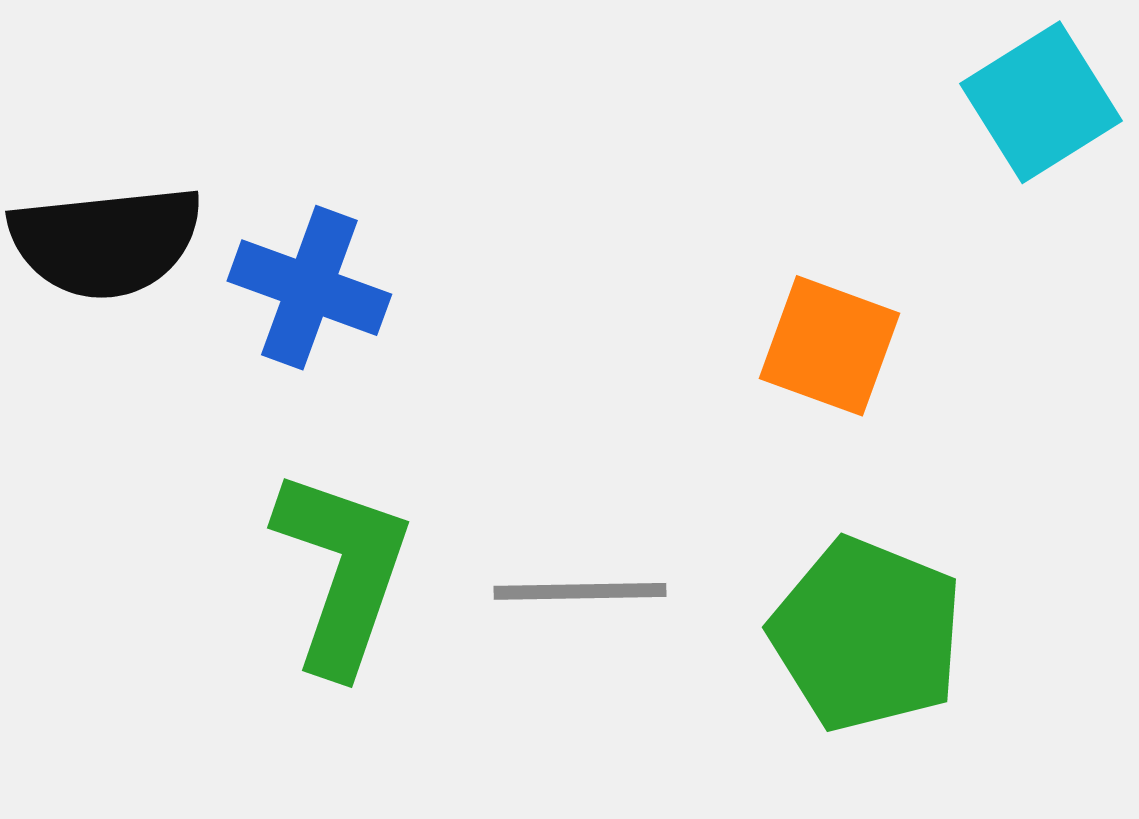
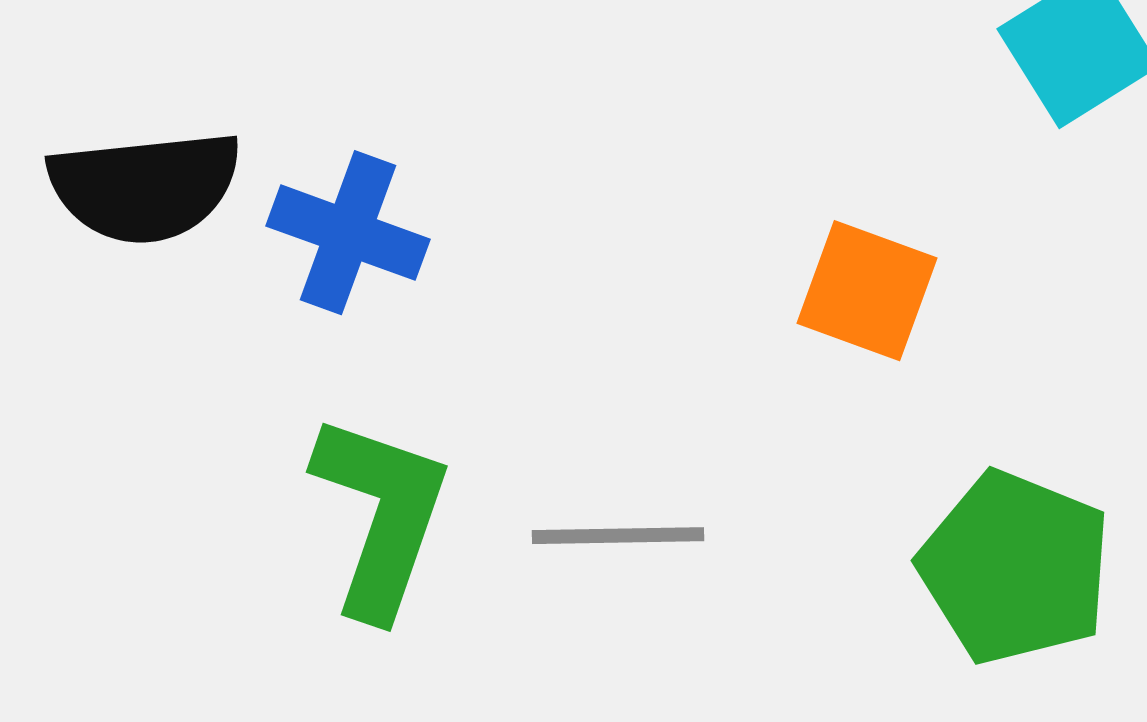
green pentagon: (867, 634) -> (1015, 568), moved

